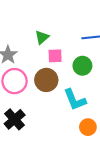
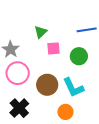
brown circle: (46, 80) -> (47, 85), moved
orange circle: (88, 127) -> (65, 112), moved

